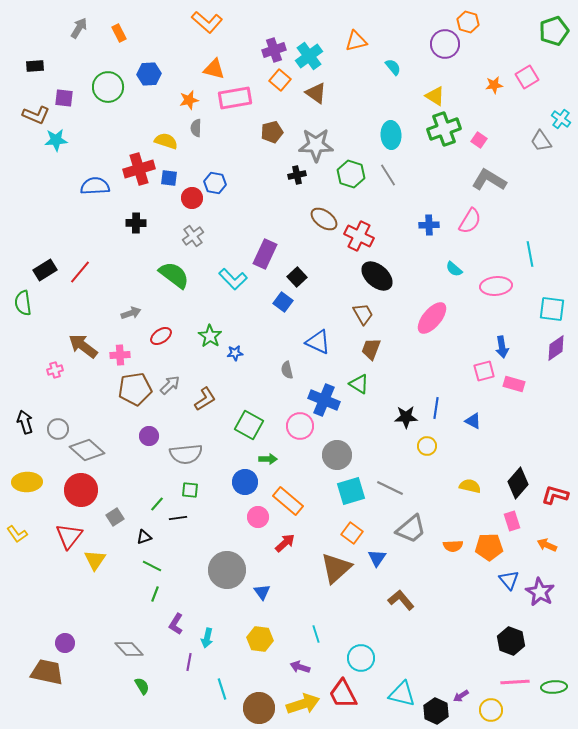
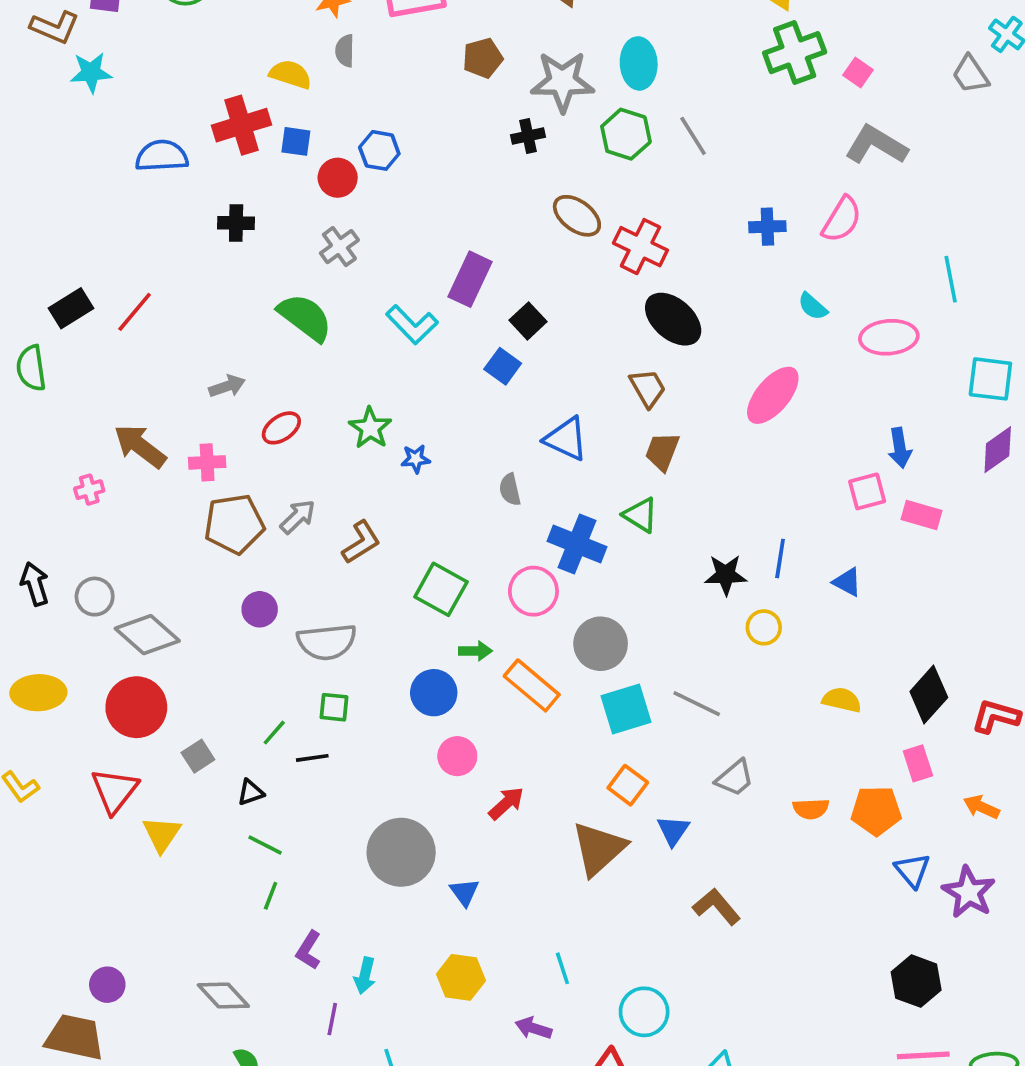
cyan ellipse: (391, 135) -> (639, 63), moved
orange rectangle: (288, 501) -> (532, 685), moved
gray trapezoid: (411, 529) -> (735, 778), size x0.7

